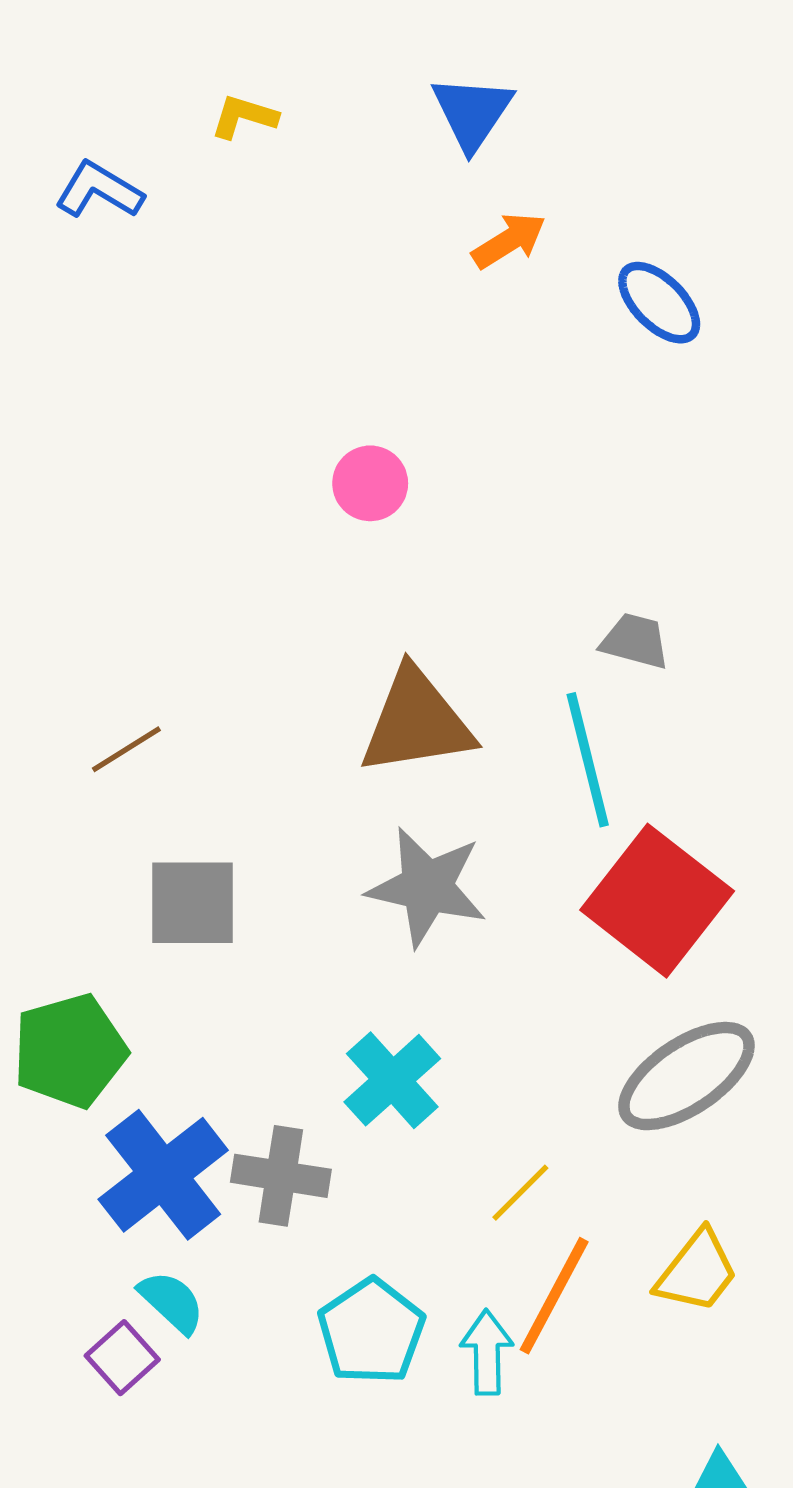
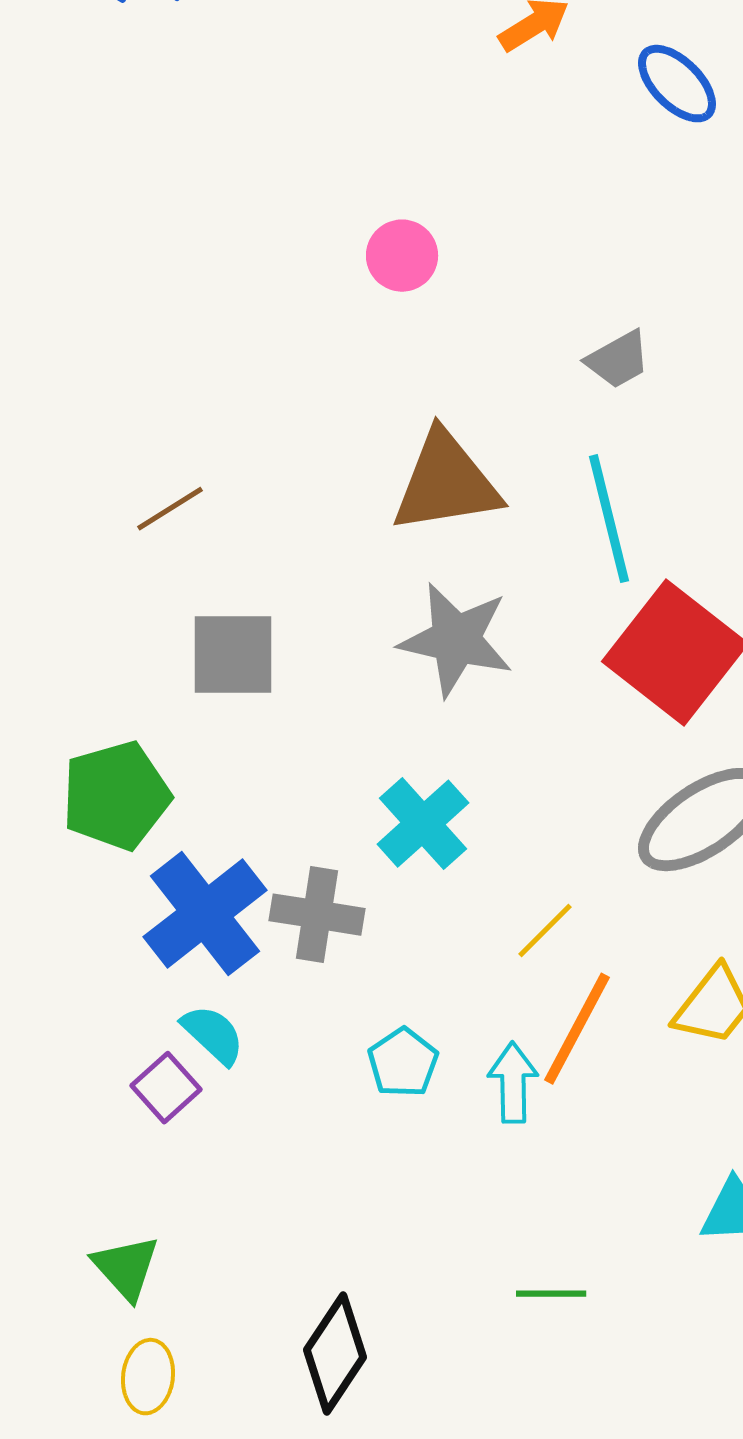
gray trapezoid: (635, 641) -> (618, 360), moved, turned 136
cyan pentagon: (371, 1331) -> (403, 1063), size x0.7

